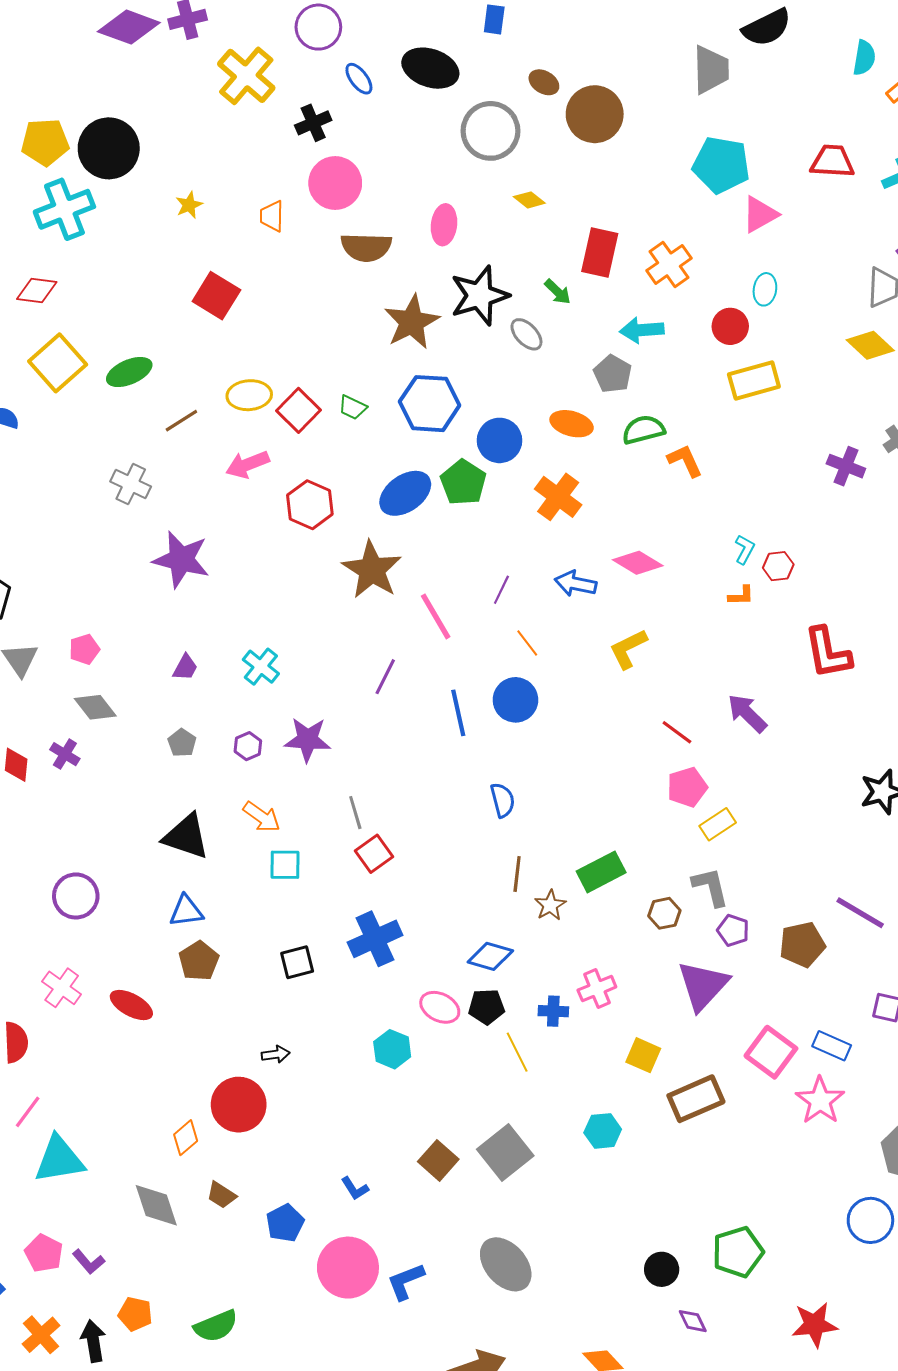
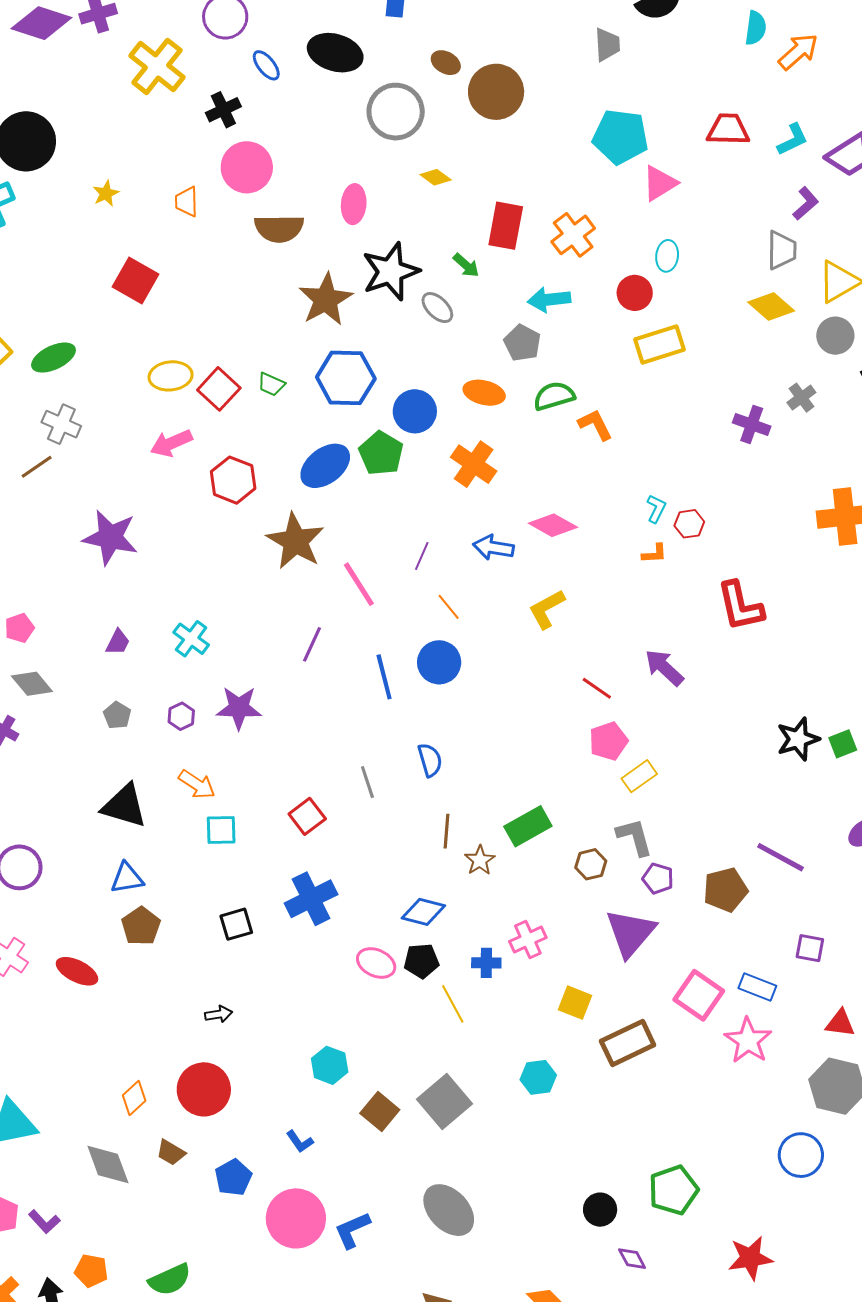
gray trapezoid: (711, 70) -> (607, 45), size x0.7
brown line: (181, 421) -> (37, 467), moved
gray cross: (131, 484) -> (61, 424), moved
gray line: (355, 813) -> (367, 782), moved
cyan hexagon: (392, 1049) -> (330, 1065), moved
red circle: (239, 1105) -> (204, 1089), moved

